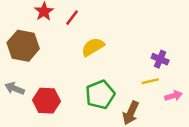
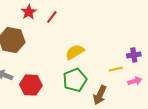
yellow semicircle: (93, 47) -> (75, 52), moved
purple cross: (160, 59) -> (134, 55), moved, turned -32

